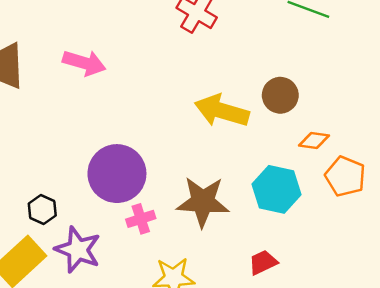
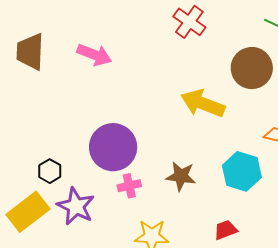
brown circle: (280, 95) -> (252, 68), moved, size x1.4
brown star: (203, 202) -> (181, 176), size x0.7

